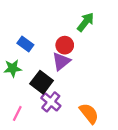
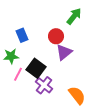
blue rectangle: (25, 44) -> (22, 35), turned 32
purple triangle: (61, 61) -> (64, 52), moved
pink line: (17, 113) -> (18, 74), moved

